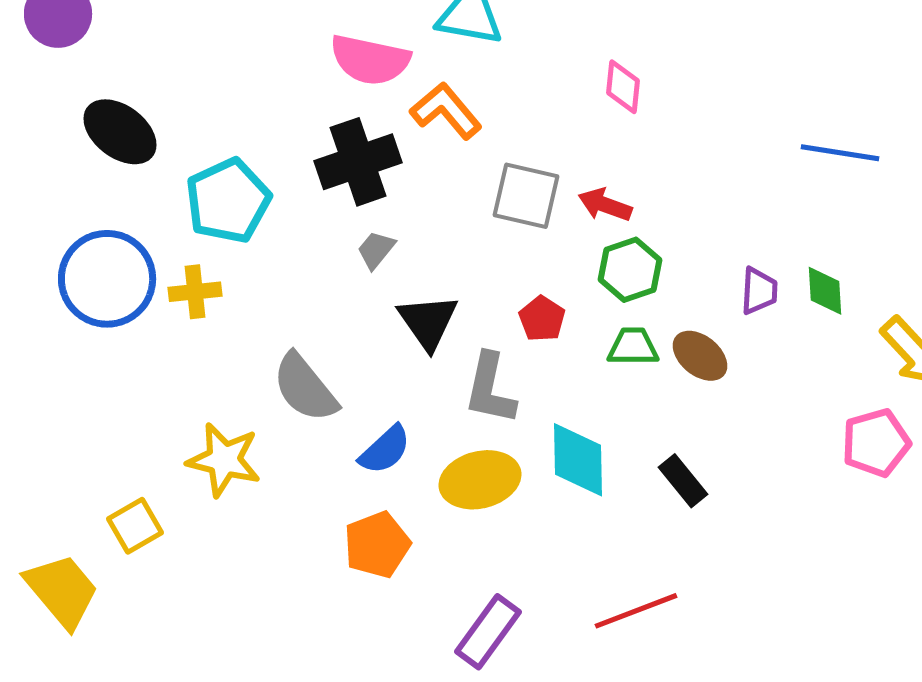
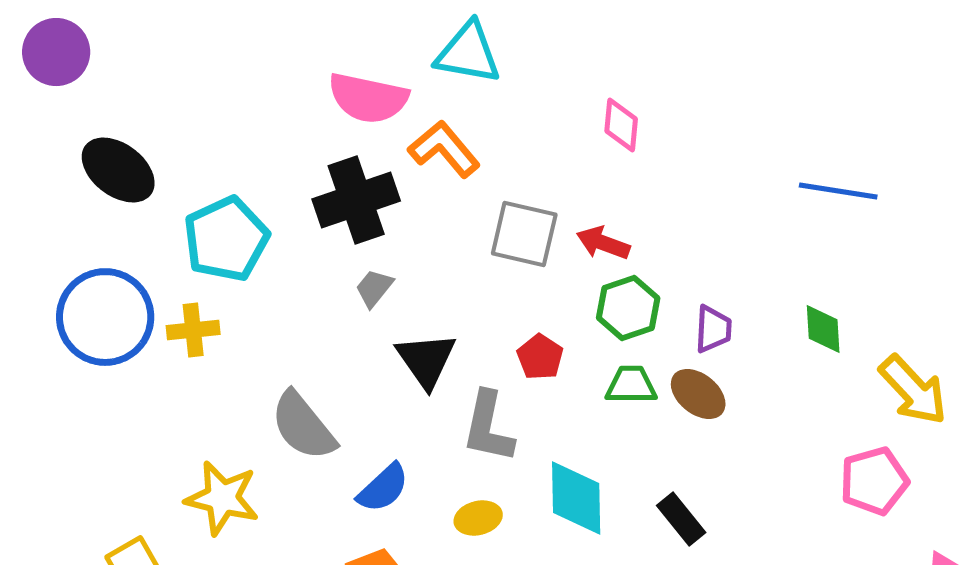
purple trapezoid: (759, 291) -> (713, 329), moved
yellow ellipse: (480, 480) -> (478, 518), size x0.6

